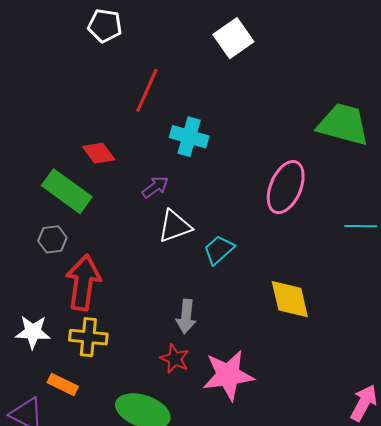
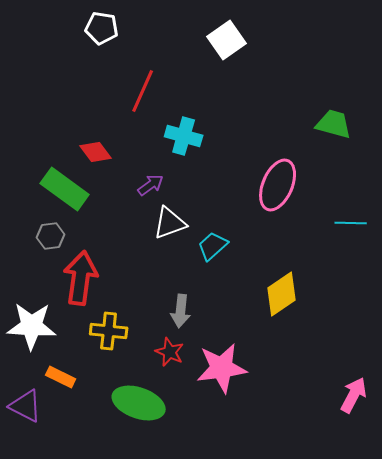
green trapezoid: (343, 124) -> (334, 124), size x0.7
yellow diamond: (290, 299) -> (282, 294), turned 69
white star: (33, 332) -> (32, 326), size x1.4
yellow cross: (88, 337) -> (109, 331), moved

